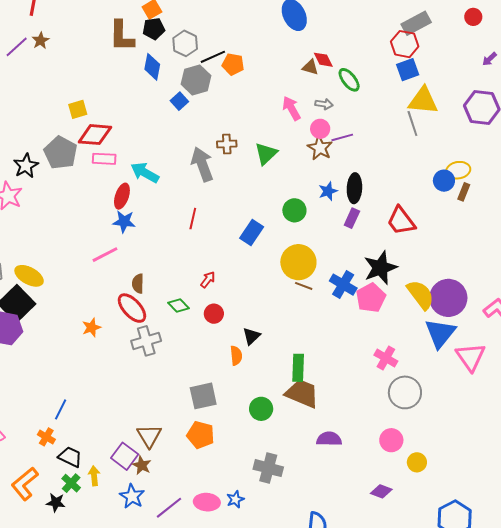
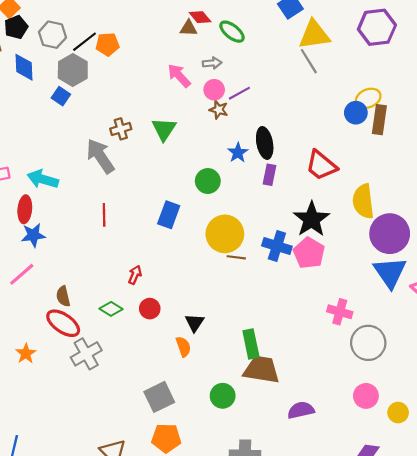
brown star: (320, 148) -> (219, 110), size x0.7
brown rectangle: (464, 192) -> (379, 120), size x1.5
yellow semicircle: (420, 295) -> (363, 201), moved, turned -136

